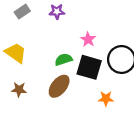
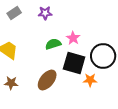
green semicircle: (64, 59) -> (53, 44), moved
orange star: (106, 98) -> (90, 80), moved

